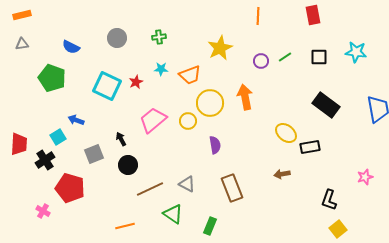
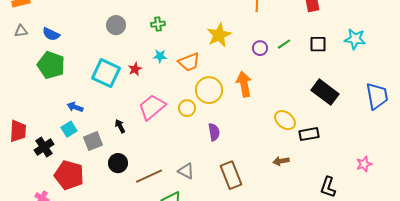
blue semicircle: (71, 47) -> (51, 34), moved
cyan square: (58, 137) -> (69, 129), moved
black circle: (128, 165) -> (118, 163), moved

